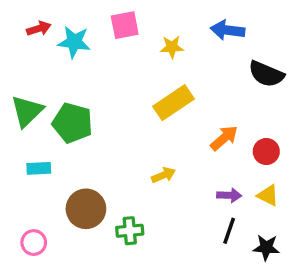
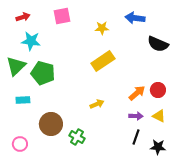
pink square: (125, 25) -> (62, 16), moved
cyan star: (74, 42) -> (31, 41), moved
orange arrow: (224, 138) -> (137, 93), moved
green cross: (130, 231) -> (77, 137), turned 35

